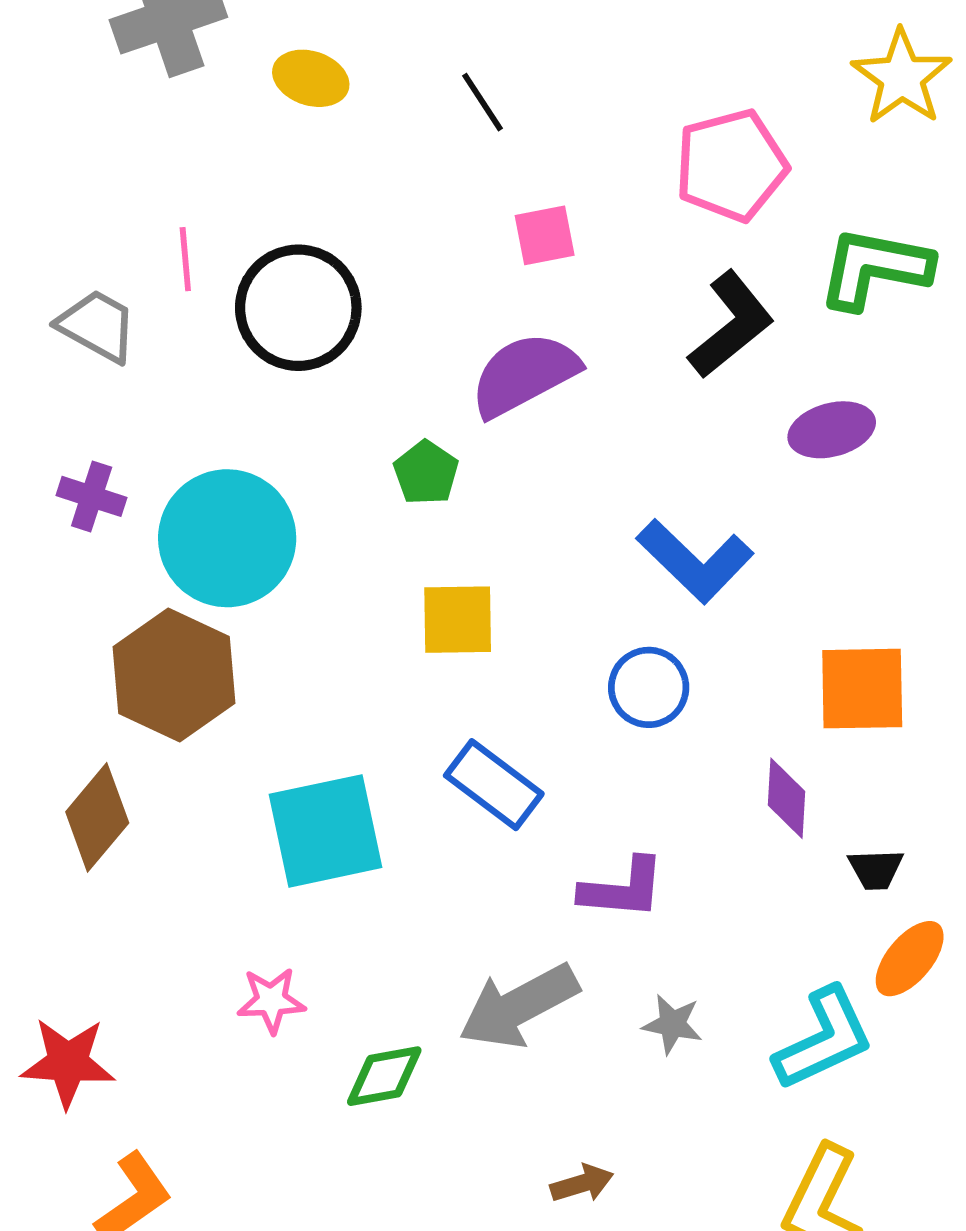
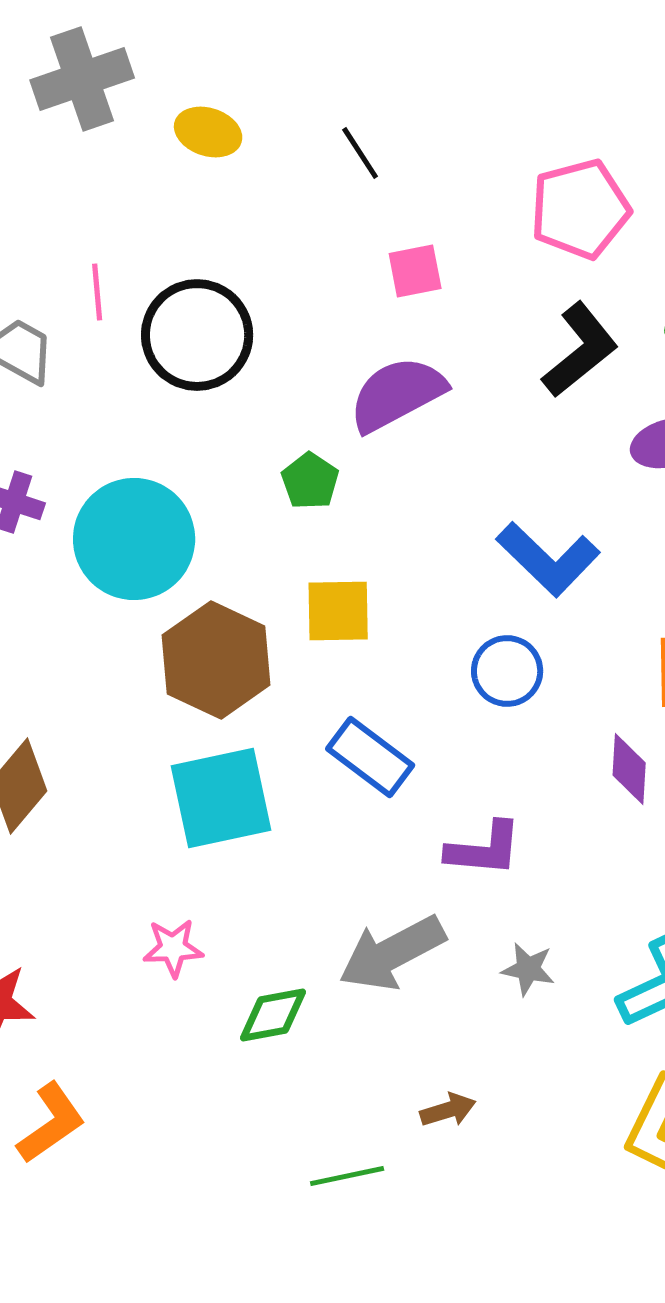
brown hexagon: (174, 675) -> (216, 660), moved

